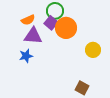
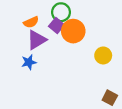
purple triangle: (33, 36) -> (37, 40), turned -36
brown square: (82, 88) -> (110, 98), moved

